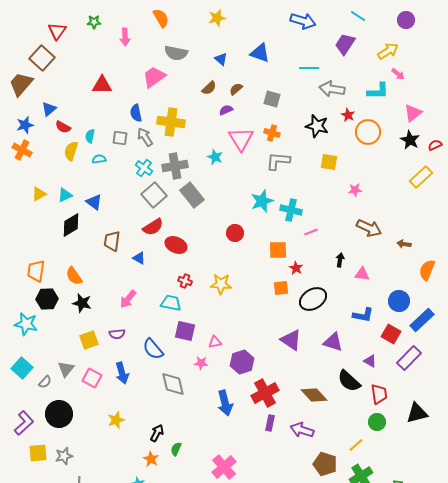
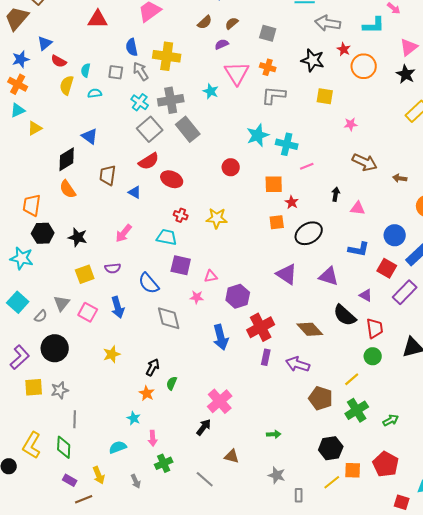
cyan triangle: (65, 195) -> (18, 110), moved
orange semicircle: (74, 276) -> (68, 189), moved

